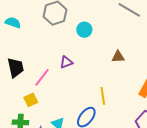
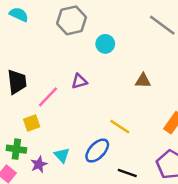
cyan semicircle: (13, 23) -> (19, 14), moved
yellow line: (103, 96) -> (120, 127), turned -54

